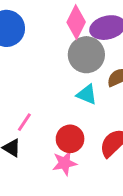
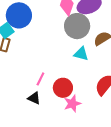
red circle: (70, 139) -> (63, 88), moved

